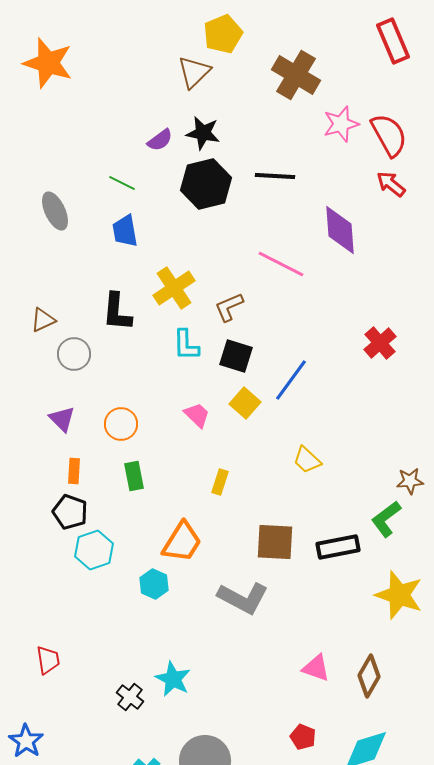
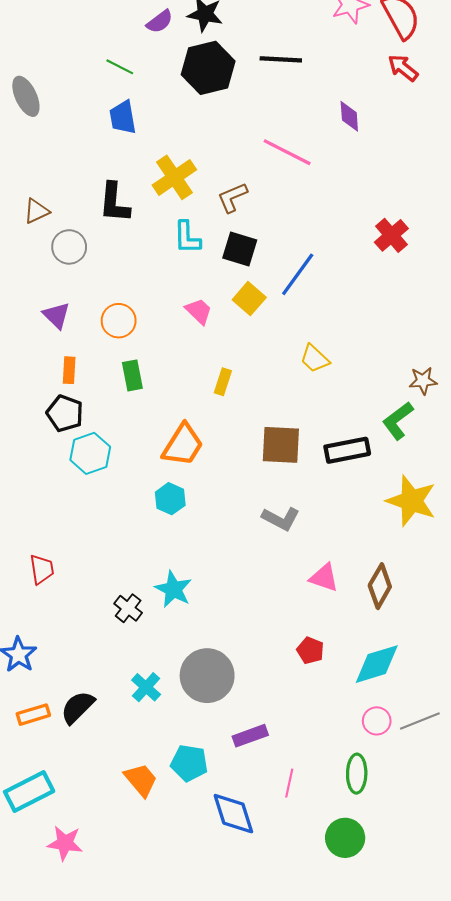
gray ellipse: (55, 211) -> (26, 96), moved
purple diamond: (340, 230) -> (349, 116), size x0.6
cyan hexagon: (154, 584) -> (170, 499), moved
gray L-shape: (243, 598) -> (281, 519), moved, size x0.7

